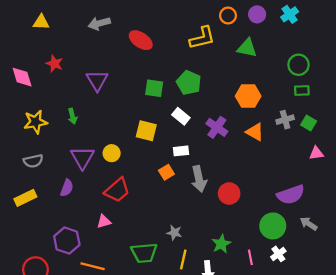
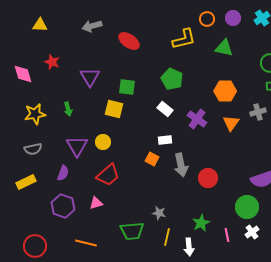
green square: (154, 88) -> (127, 87), moved
yellow square: (146, 131) -> (114, 109), moved
orange triangle: (255, 132) -> (231, 123), turned 36
orange square: (166, 172) -> (152, 159), turned -32
purple hexagon: (67, 240) -> (63, 206), moved

